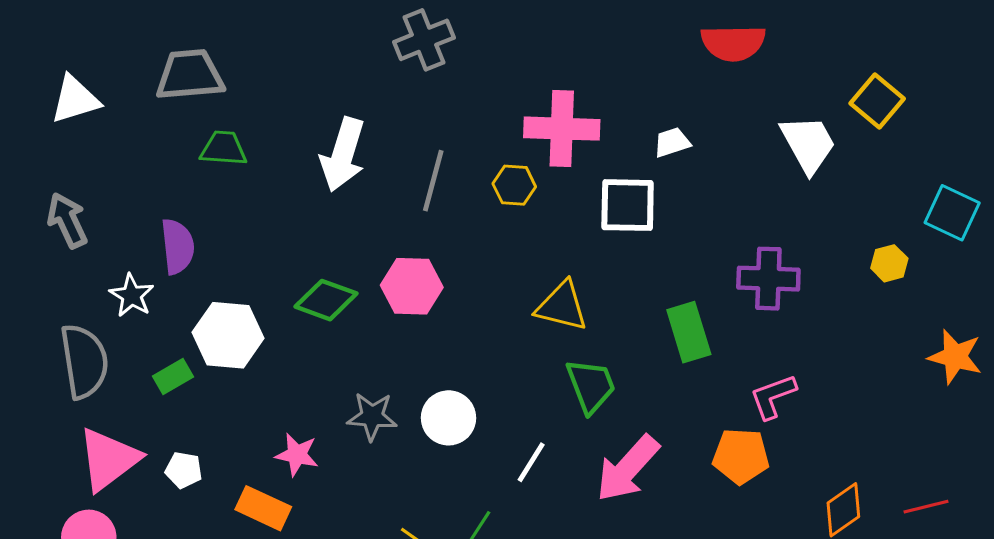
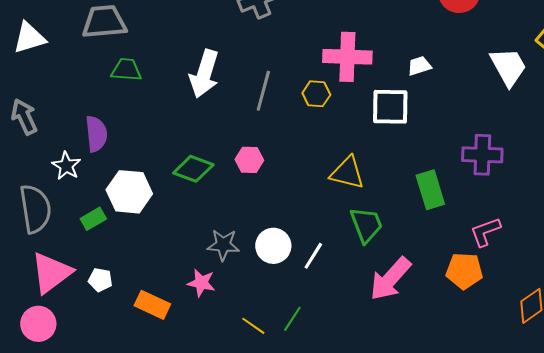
pink hexagon: (412, 286) -> (249, 160), size x0.7
pink star: (297, 455) -> (201, 283), moved
white line: (531, 462) -> (313, 256), moved

